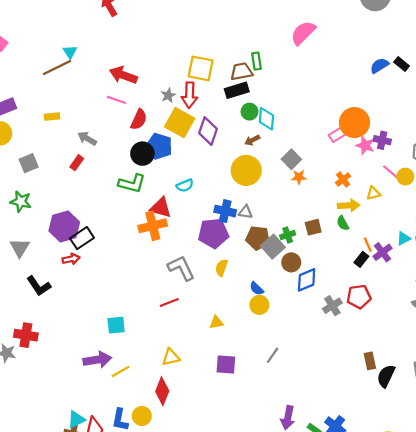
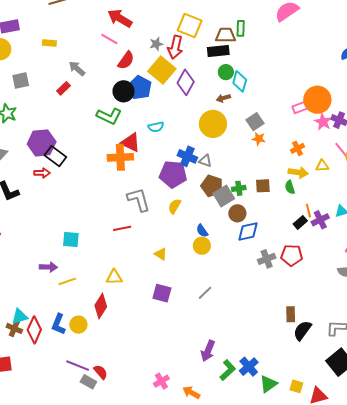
black rectangle: (82, 238) -> (55, 156), turned 60
yellow triangle: (216, 322) -> (161, 254), turned 32
purple arrow: (97, 360) -> (48, 267), size x0.7

